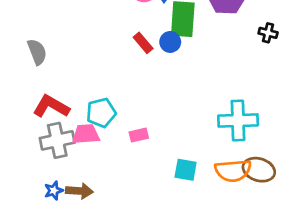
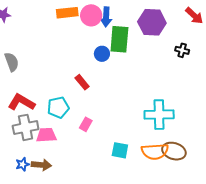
blue circle: (170, 42) -> (102, 54), moved
red rectangle: (143, 43) -> (82, 82), moved
pink trapezoid: (86, 134) -> (46, 135), moved
pink rectangle: (139, 135) -> (86, 124), turned -48

